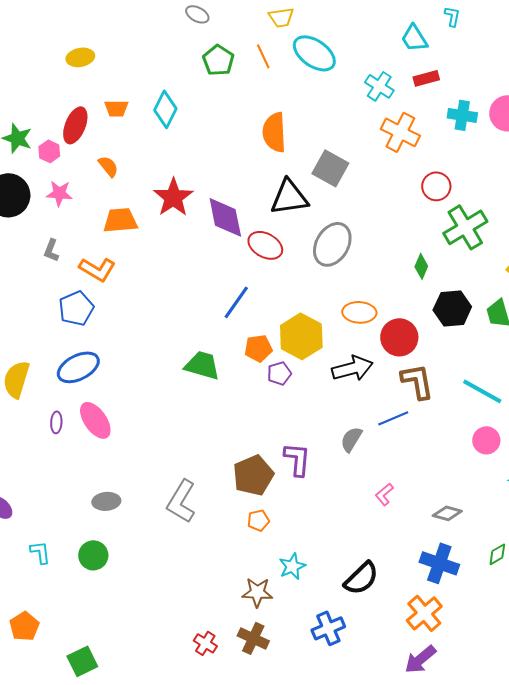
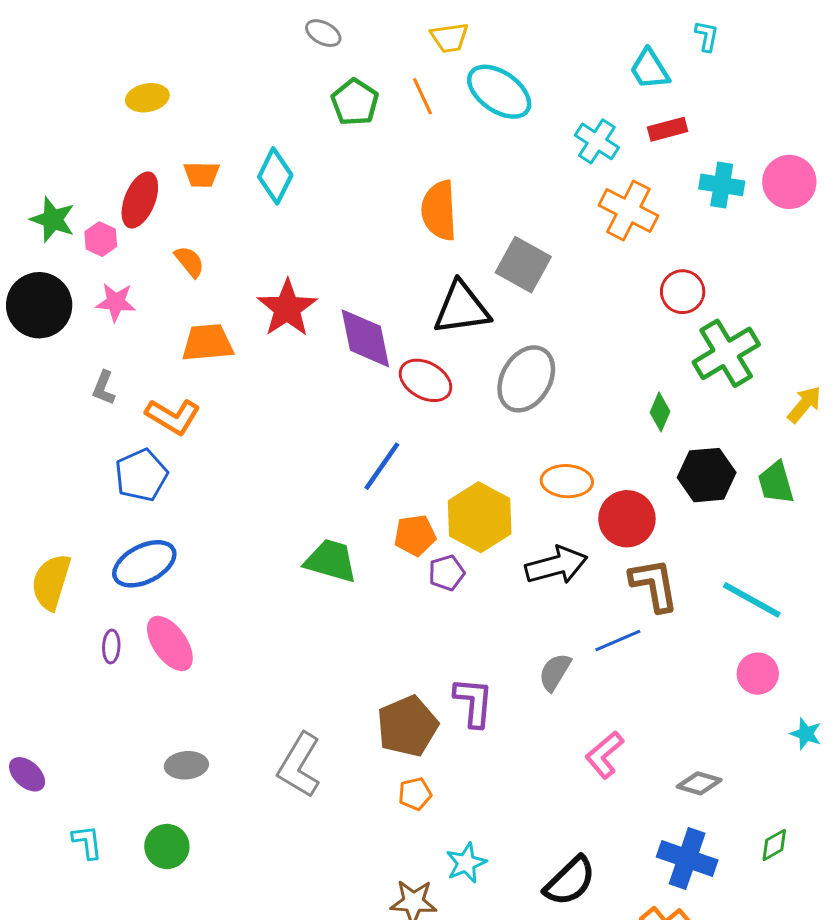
pink L-shape: (384, 494) -> (604, 755), size x1.4

